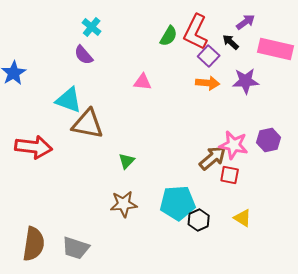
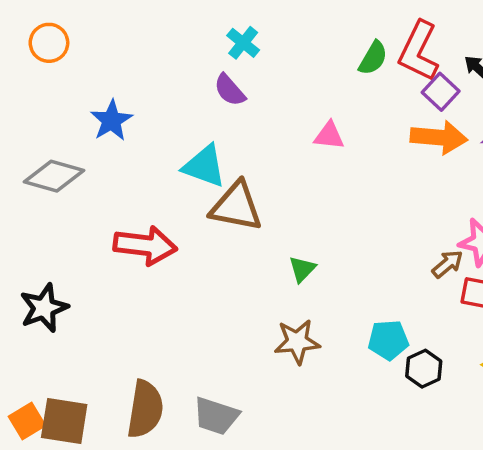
orange arrow: (208, 83) -> (439, 137), size x1.4
brown arrow: (213, 158) -> (447, 264), size x0.7
cyan pentagon: (178, 203) -> (388, 340), size x0.7

